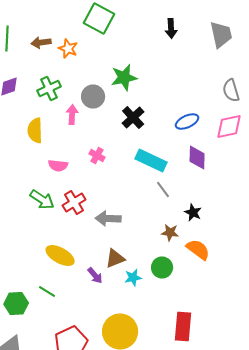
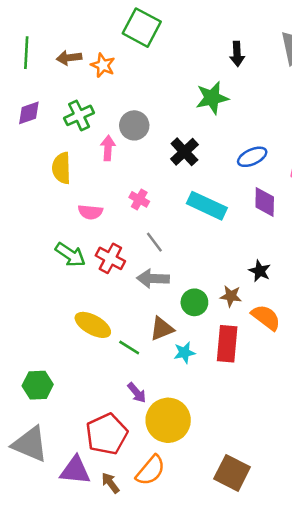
black arrow: (171, 28) -> (237, 54), moved
green star: (124, 78) -> (212, 98), moved
gray line: (163, 190) -> (154, 242), moved
red cross: (74, 202) -> (110, 258), turned -30
green circle: (162, 268) -> (194, 302), moved
purple arrow: (95, 276) -> (137, 393), moved
green line: (47, 292) -> (129, 347), moved
red rectangle: (183, 326) -> (227, 344), moved

